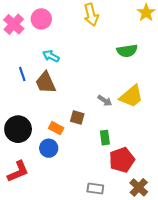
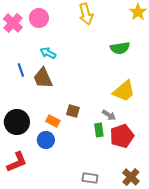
gray arrow: (105, 101) -> (109, 115), moved
red pentagon: (122, 160) -> (122, 136), moved

